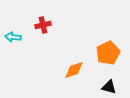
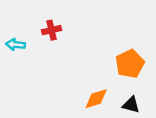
orange diamond: (74, 70) -> (96, 99), moved

